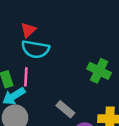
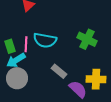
cyan semicircle: (35, 49) -> (45, 40), moved

